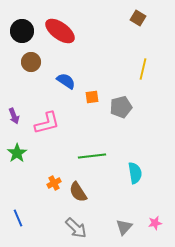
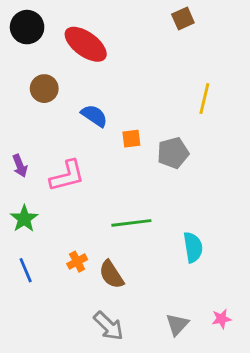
brown square: (138, 18) -> (183, 18), moved, turned 35
black circle: (22, 31) -> (27, 27), moved
blue line: (18, 218) -> (26, 270), moved

